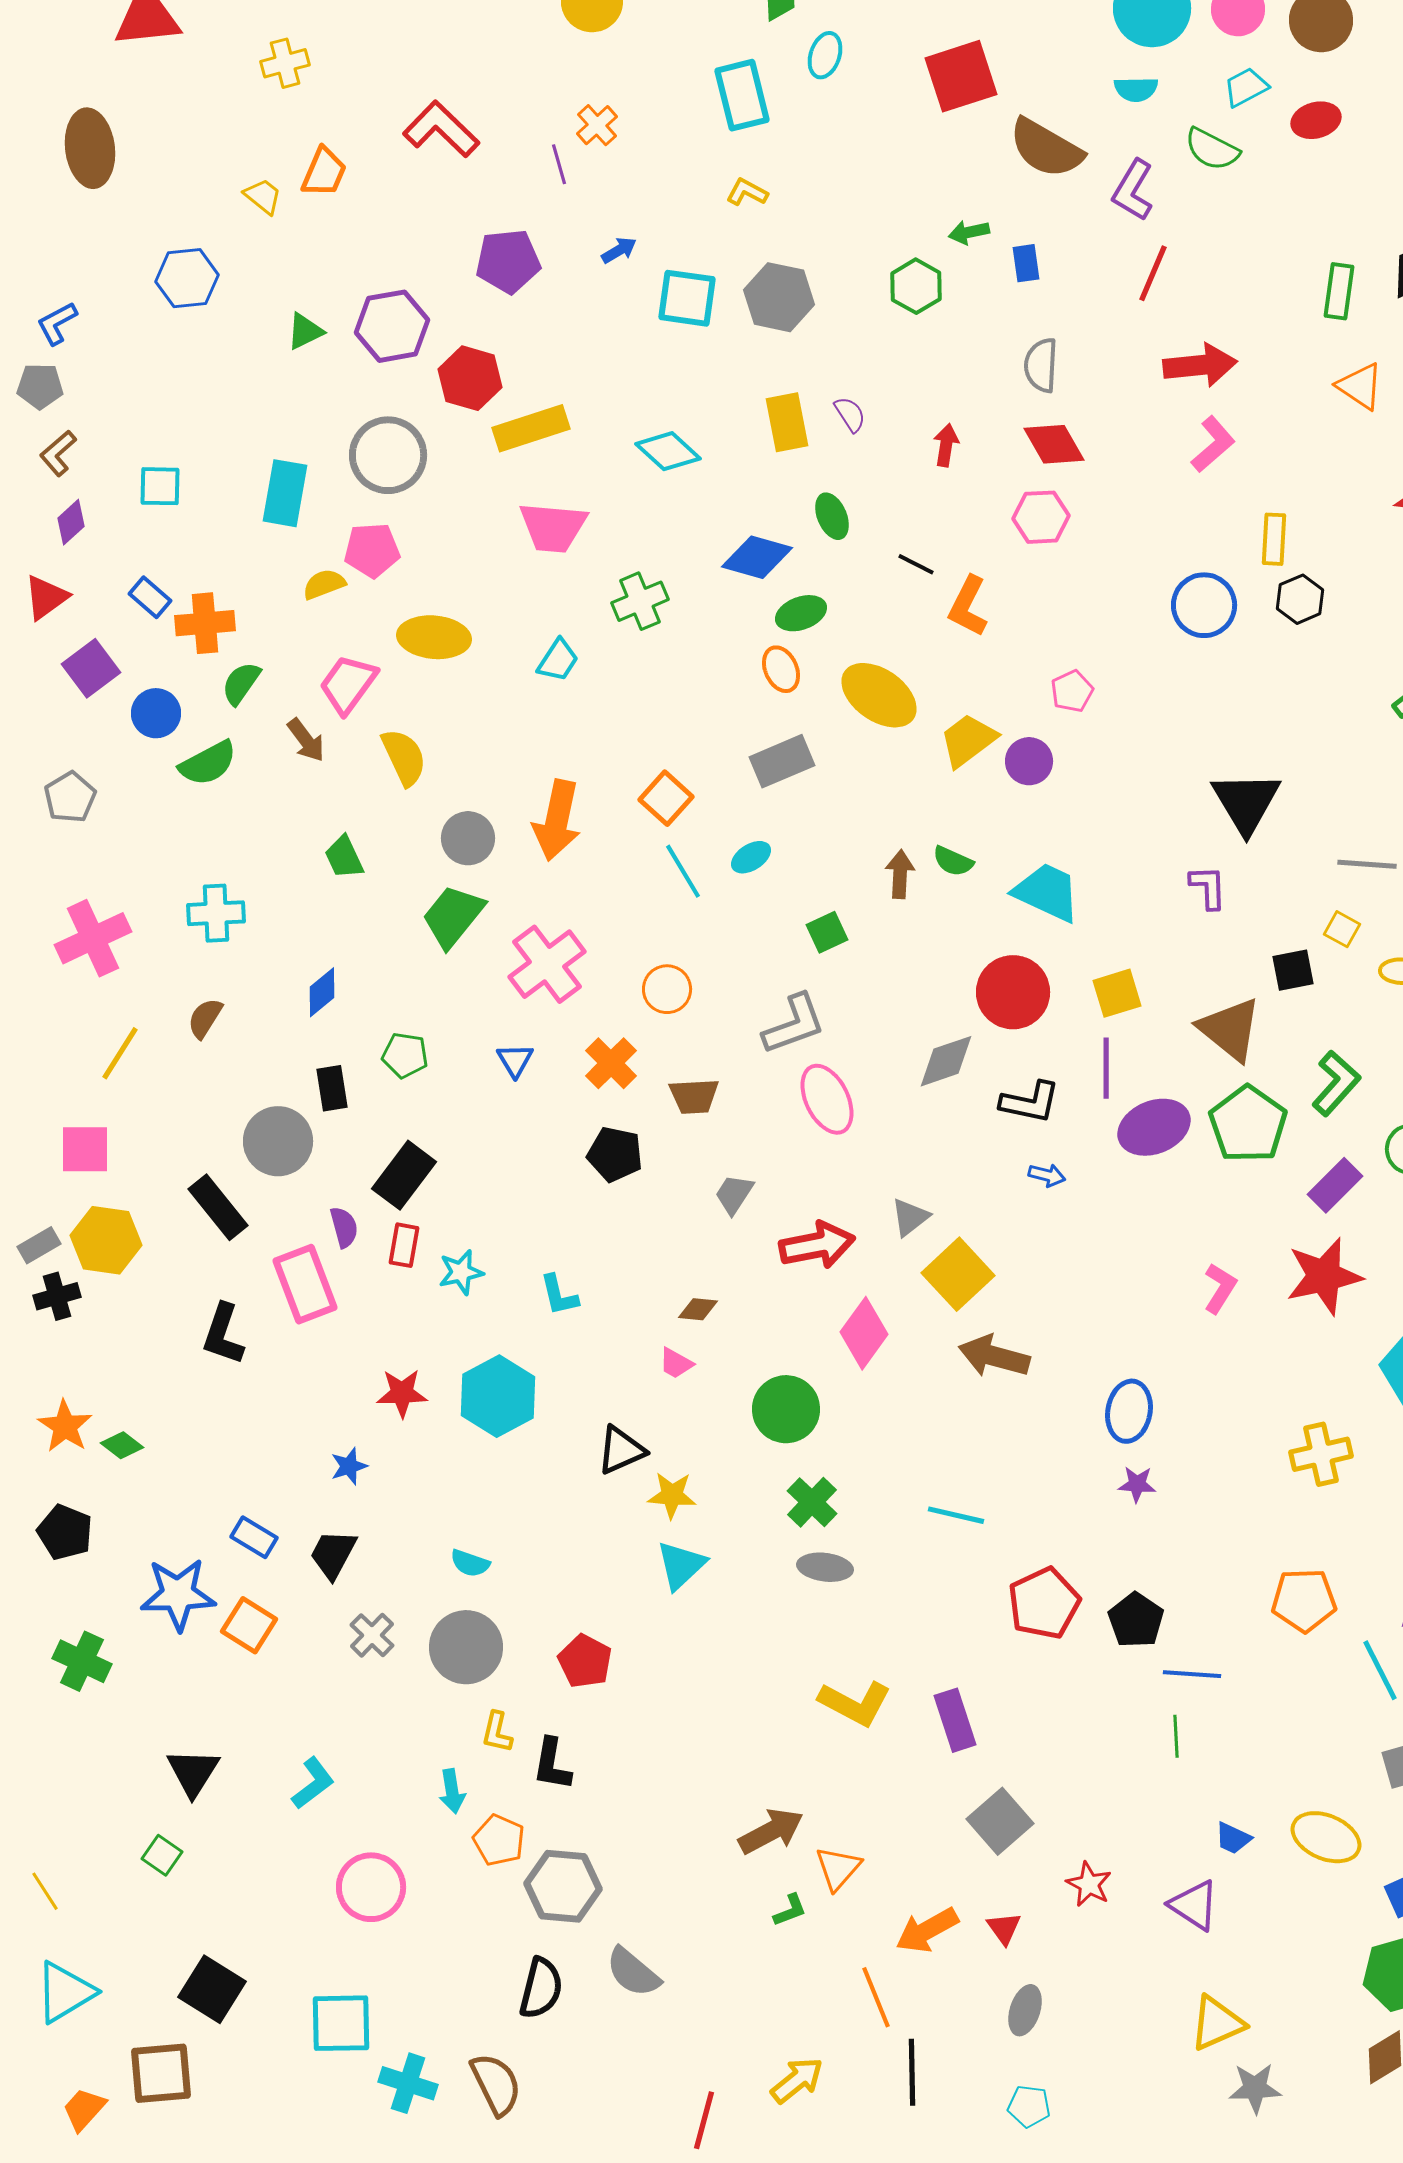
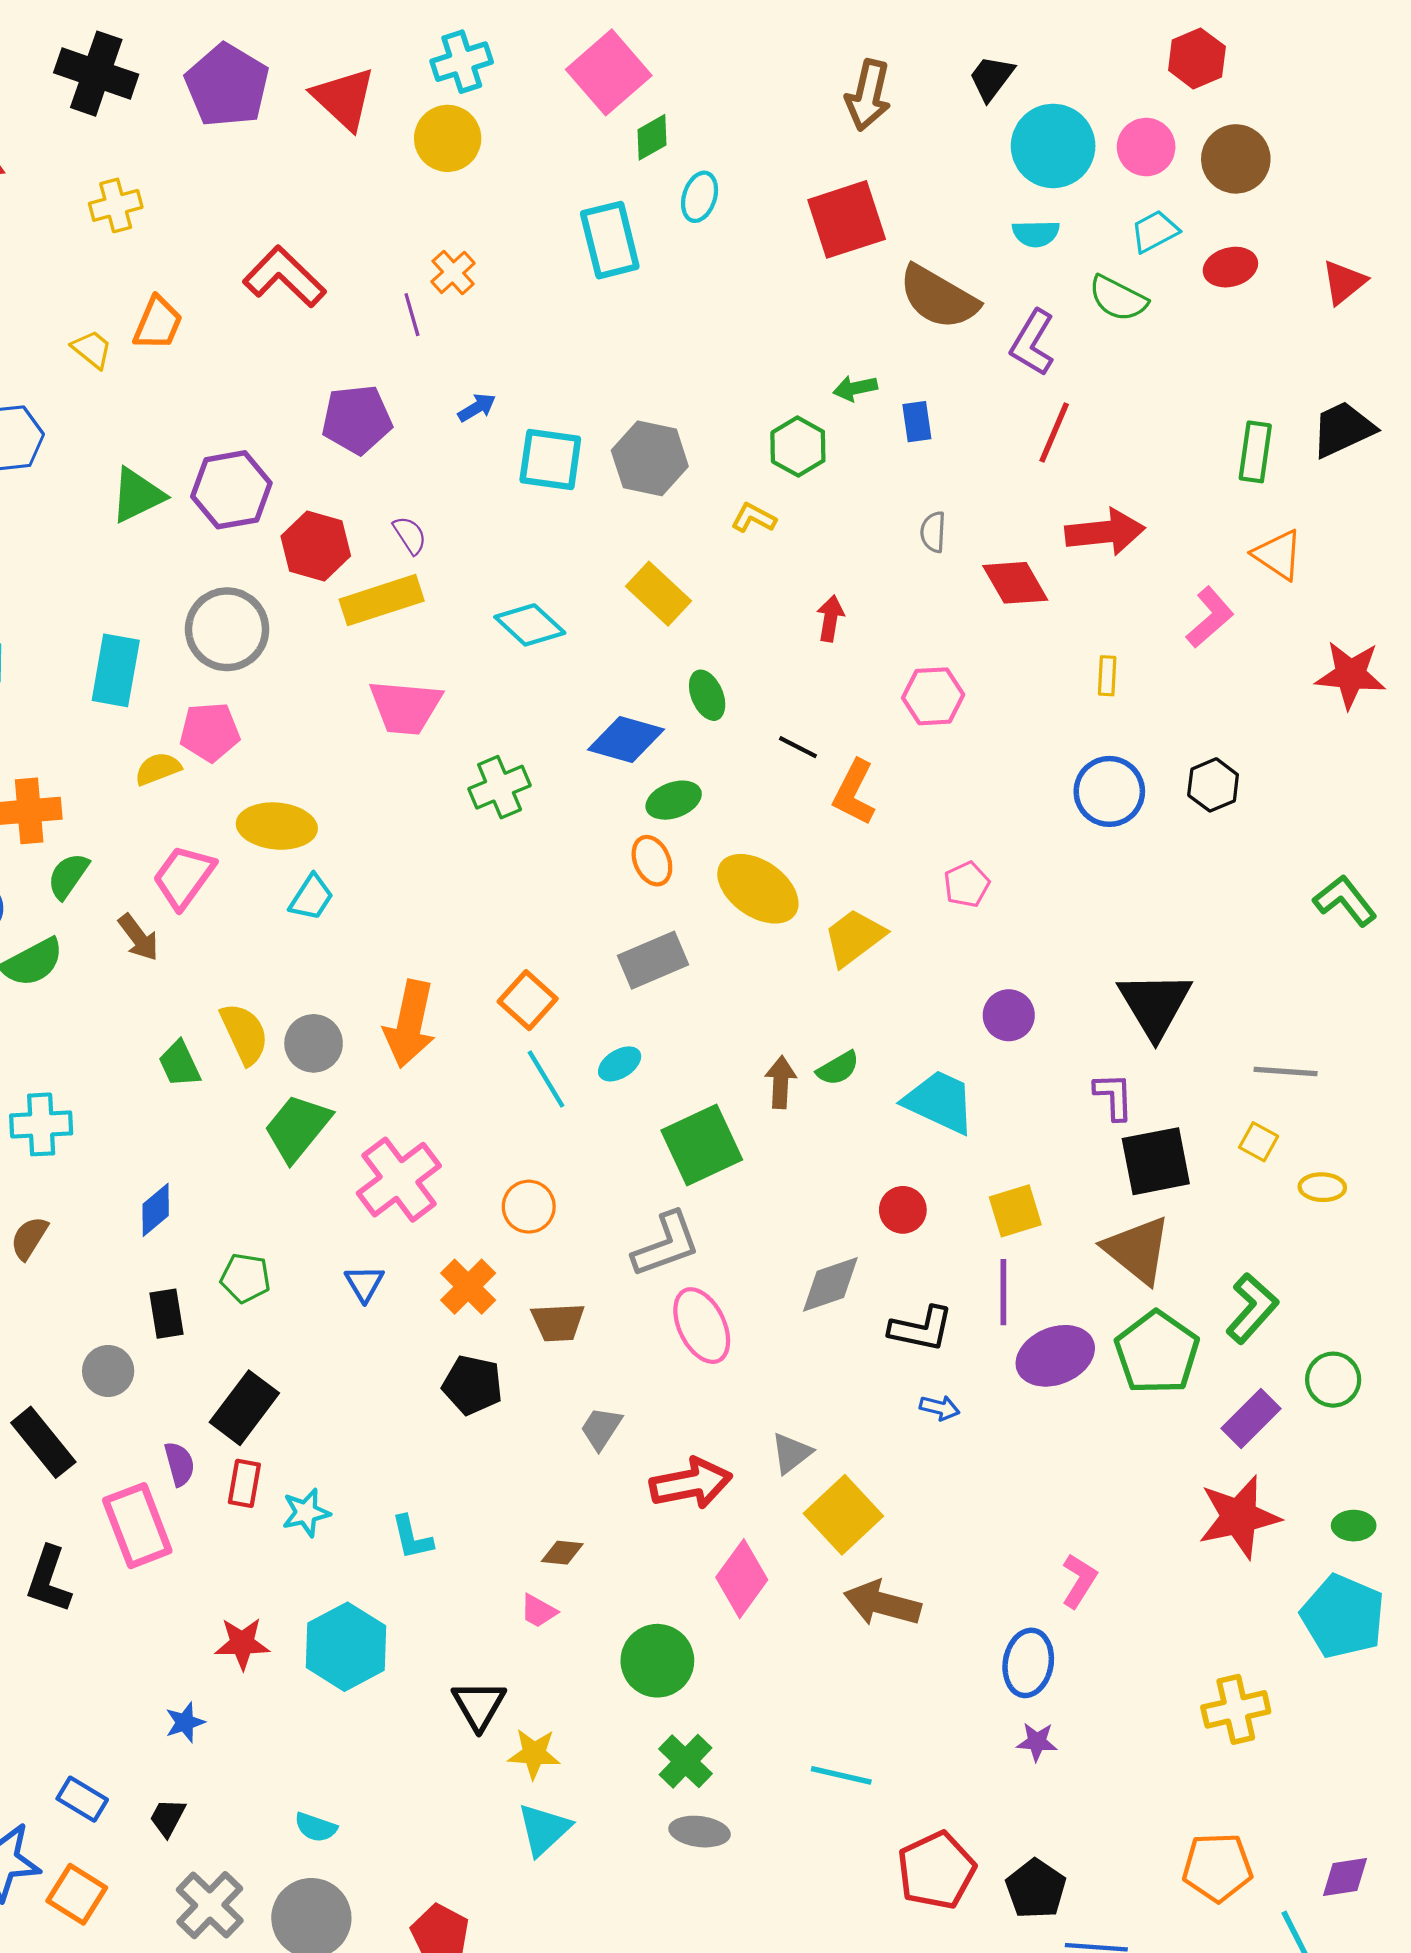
yellow L-shape: (747, 192) -> (754, 518), moved
green triangle: (305, 331) -> (137, 495), size x1.4
gray semicircle: (1041, 365) -> (933, 532), size x0.7
purple semicircle: (850, 414) -> (410, 535), moved
yellow rectangle: (787, 422) -> (658, 594), turned -36
red diamond: (1054, 444) -> (1015, 583), moved
pink L-shape: (1213, 444) -> (1210, 617), moved
yellow rectangle: (1274, 539) -> (1107, 676), moved, size x0.7
cyan trapezoid: (558, 660) -> (311, 897), moved
yellow semicircle: (404, 757) -> (244, 1034), moved
purple circle: (1029, 761) -> (1009, 1015), moved
green semicircle: (953, 861) -> (838, 1068), turned -54
green square: (827, 932) -> (702, 1145), size x1.8
black square: (1293, 970) -> (1156, 1161), moved, size x1.5
red circle: (1013, 992) -> (903, 1210), size x0.6
gray circle: (278, 1141) -> (108, 1371), size x0.7
pink L-shape: (1220, 1288) -> (1079, 1581), moved
black triangle: (621, 1450) -> (479, 1705), turned -36
black trapezoid: (333, 1554) -> (168, 1818), size x0.7
gray cross: (372, 1635) -> (210, 1905), size x1.4

